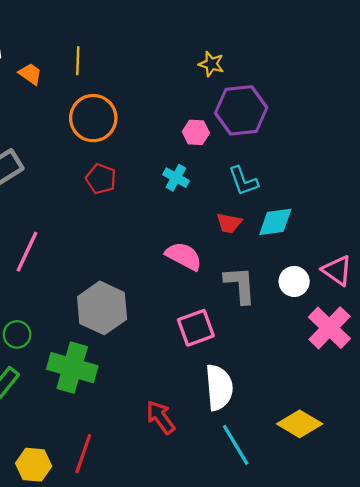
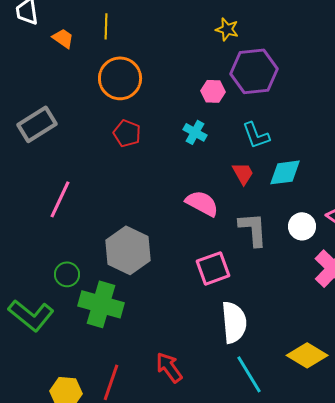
red trapezoid: (229, 223) -> (243, 173), turned -130
green circle: (17, 334) -> (67, 274), moved
red arrow: (161, 417) -> (169, 367), moved

